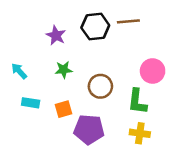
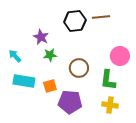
purple star: (56, 35) -> (41, 37), moved
cyan rectangle: (31, 103) -> (24, 81), size x1.5

